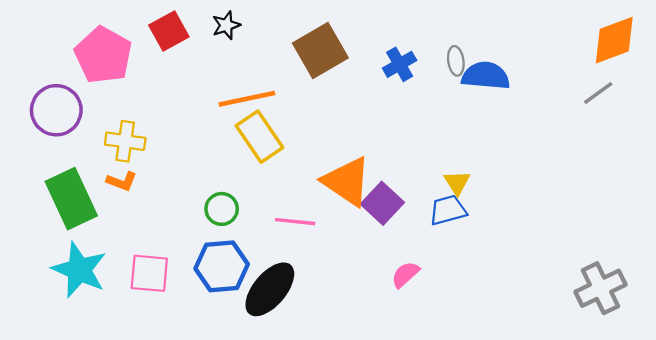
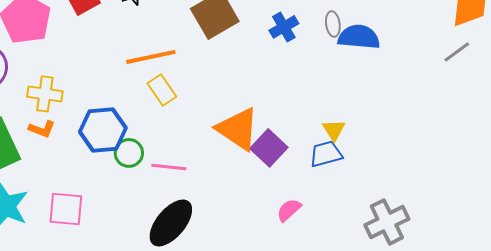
yellow rectangle: (259, 137) -> (162, 90), size x0.7
pink line: (295, 222) -> (169, 167), moved
blue hexagon: (222, 266) -> (103, 130), moved
gray cross: (601, 288) -> (387, 222), moved

